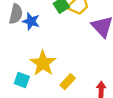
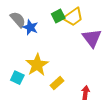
gray semicircle: (16, 14) -> (18, 20), turned -60

